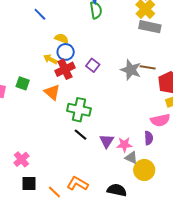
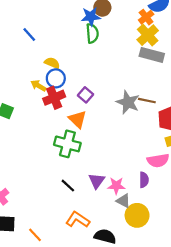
orange triangle: (52, 92) -> (78, 119), moved
black line: (81, 135) -> (68, 186), moved
orange L-shape: (77, 184) -> (78, 220), moved

